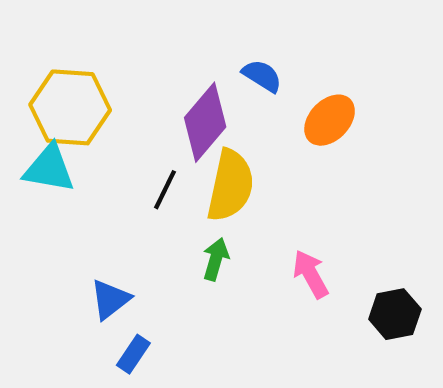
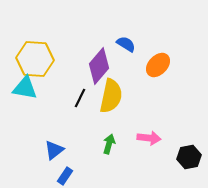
green arrow: (216, 259) -> (109, 144), moved
pink arrow: (311, 274) -> (149, 138), turned 125

